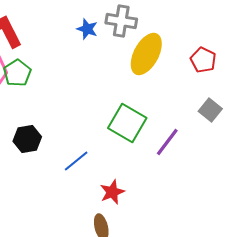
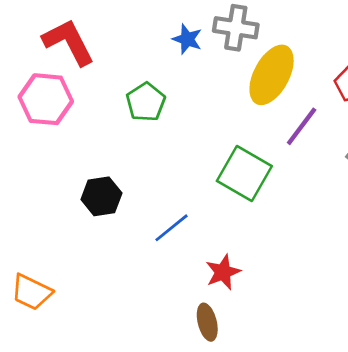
green pentagon: (17, 73) -> (146, 102), moved
purple line: (167, 142) -> (302, 126), moved

